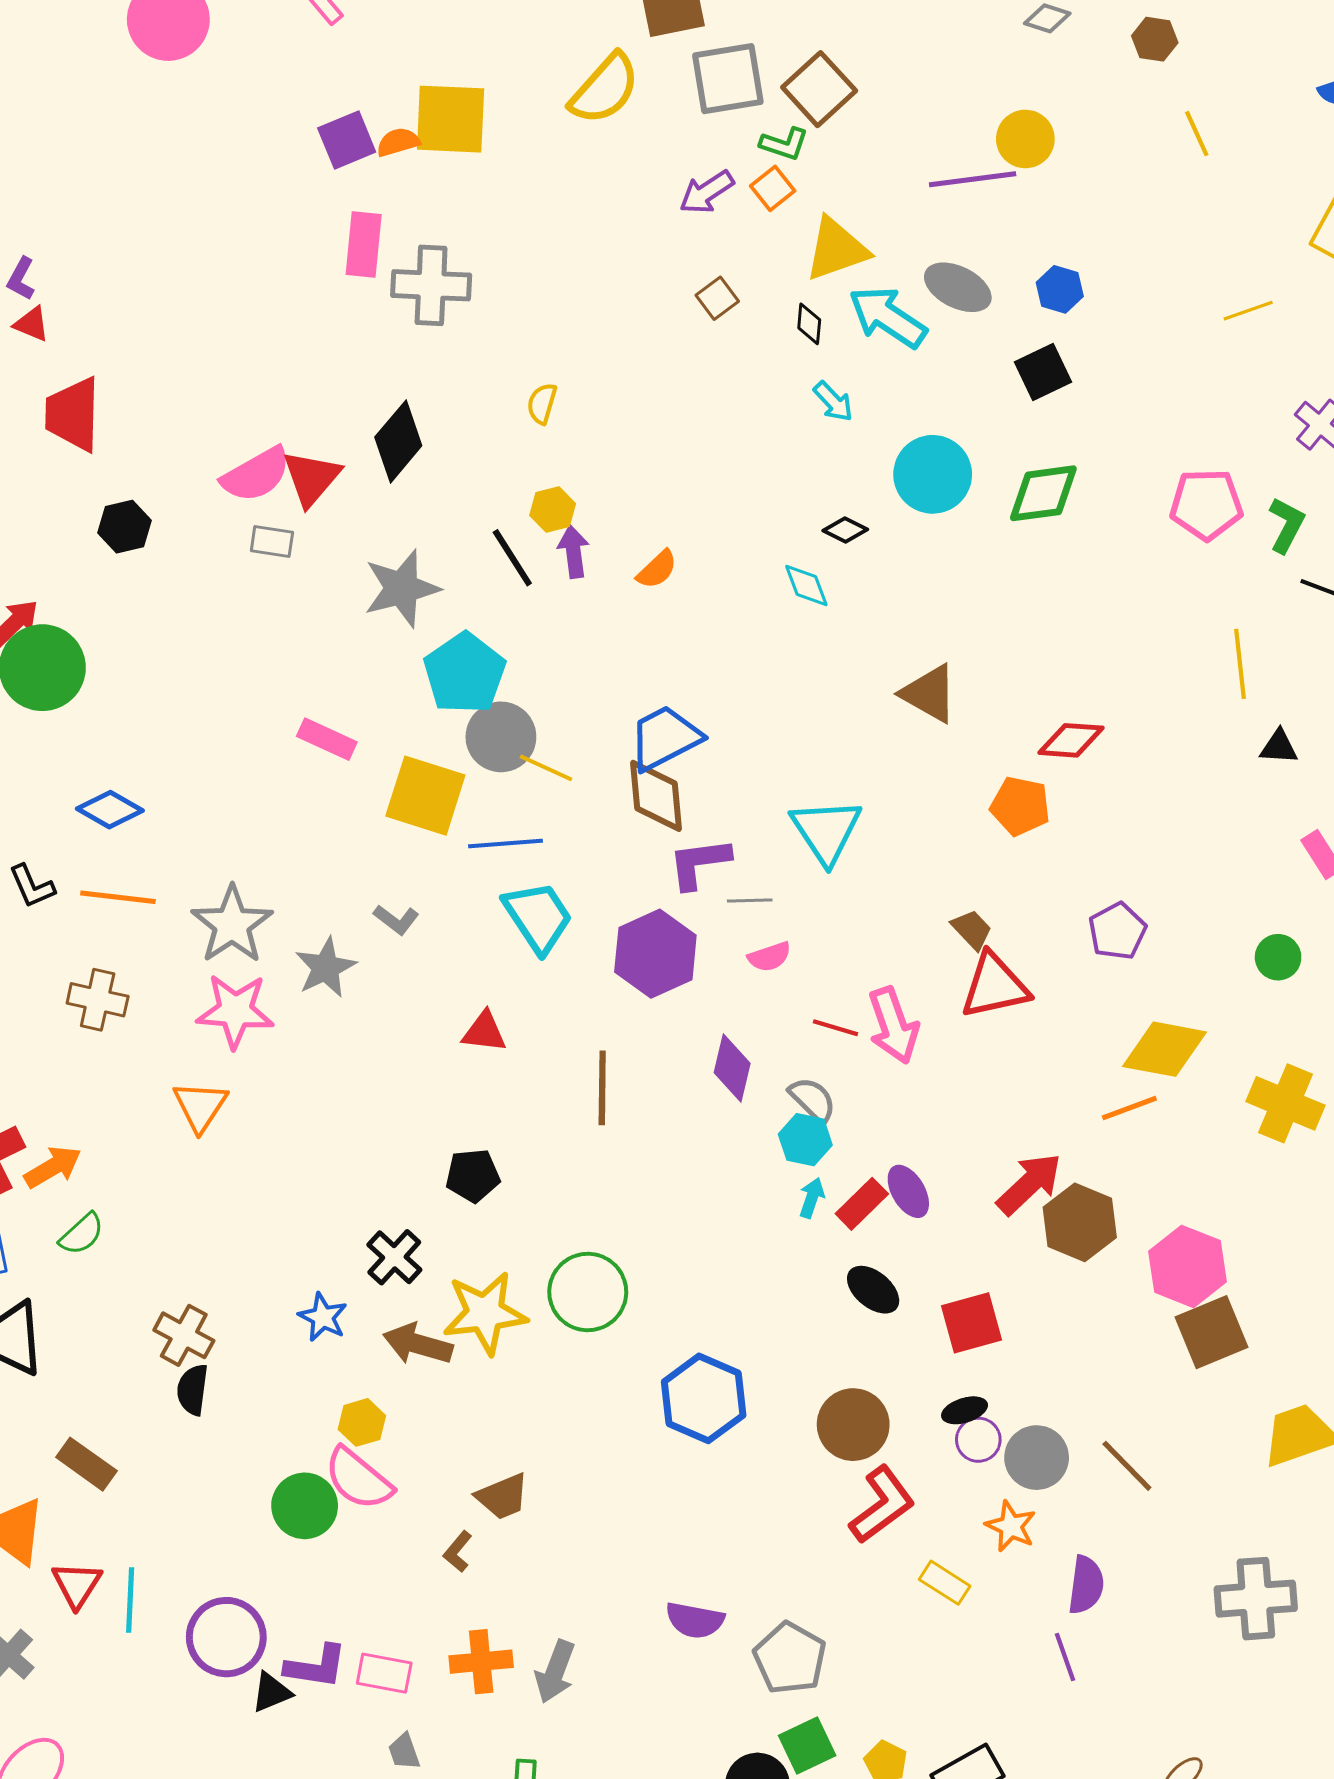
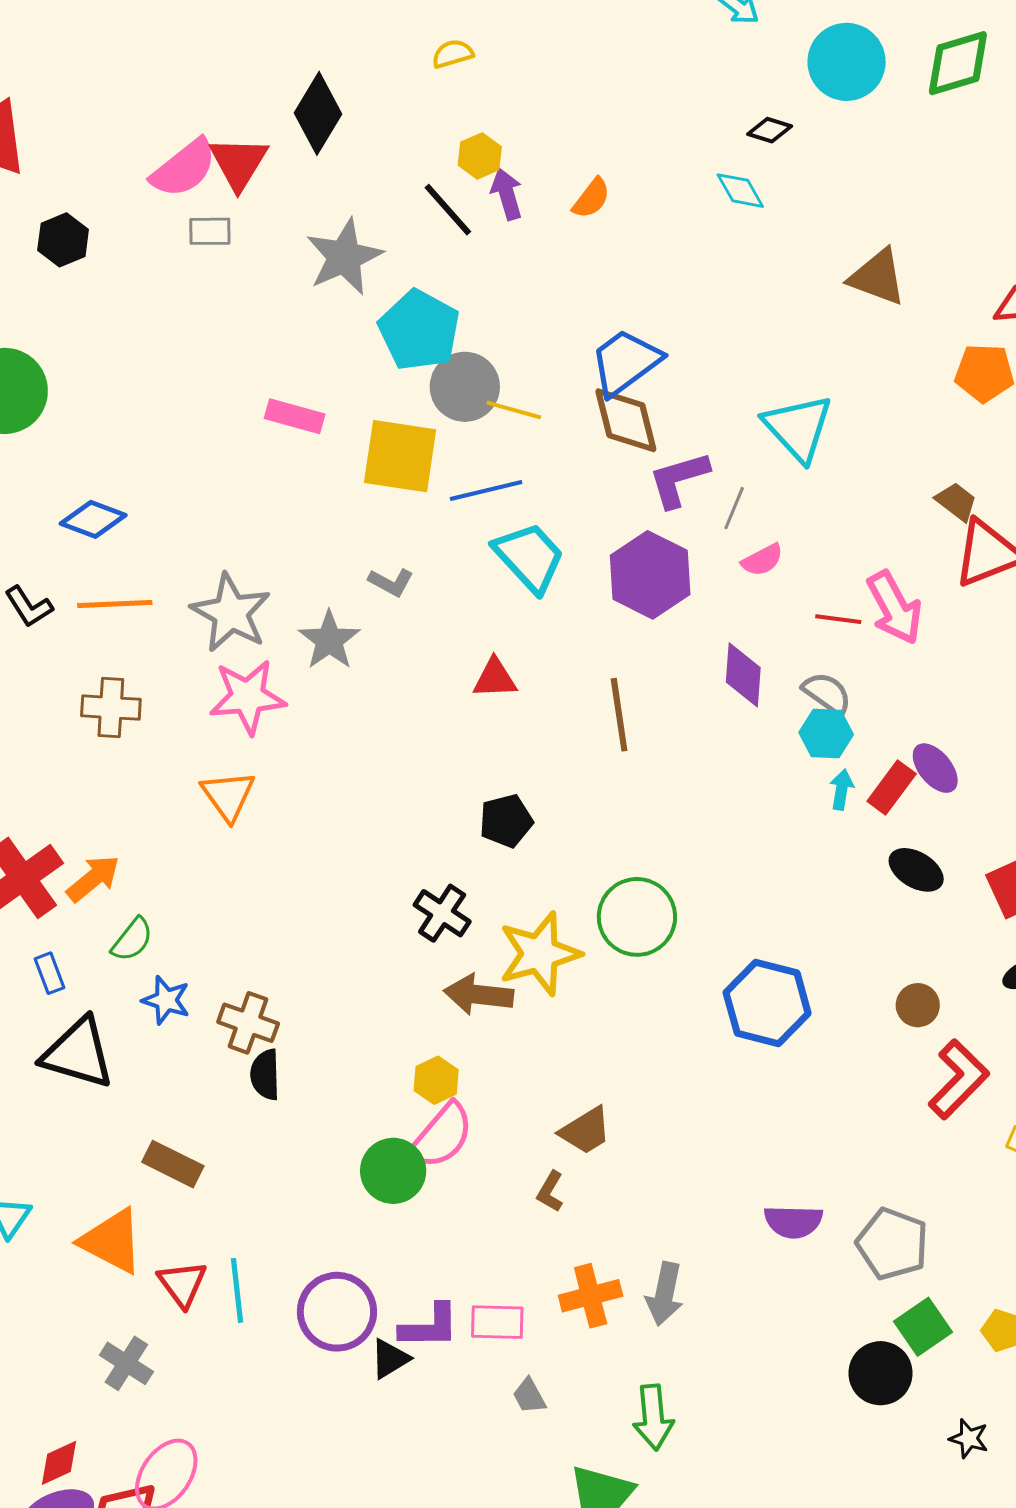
yellow semicircle: (542, 403) -> (453, 54), turned 66
gray line: (750, 901) -> (734, 508), turned -57
blue star: (323, 1317) -> (166, 1000), moved
brown circle: (853, 1425) -> (918, 1005), size x0.6
pink semicircle: (358, 1479) -> (442, 1136), turned -80

